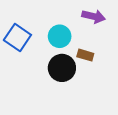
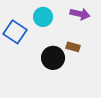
cyan circle: (60, 36) -> (43, 17), moved

